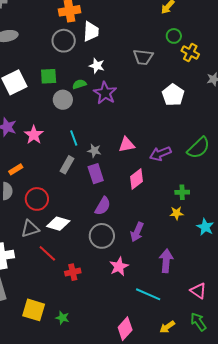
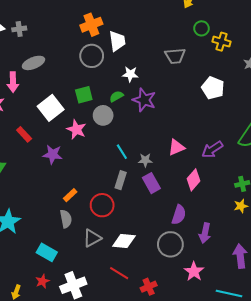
pink star: (34, 135) -> (76, 129), moved
red circle: (37, 199) -> (102, 205), moved
purple semicircle: (103, 206) -> (179, 215), moved
gray triangle: (30, 229) -> (92, 238), moved

